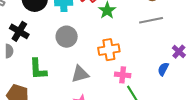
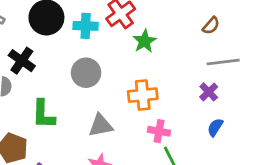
gray line: (151, 20) -> (223, 62), moved
purple cross: (179, 52) -> (209, 92), moved

